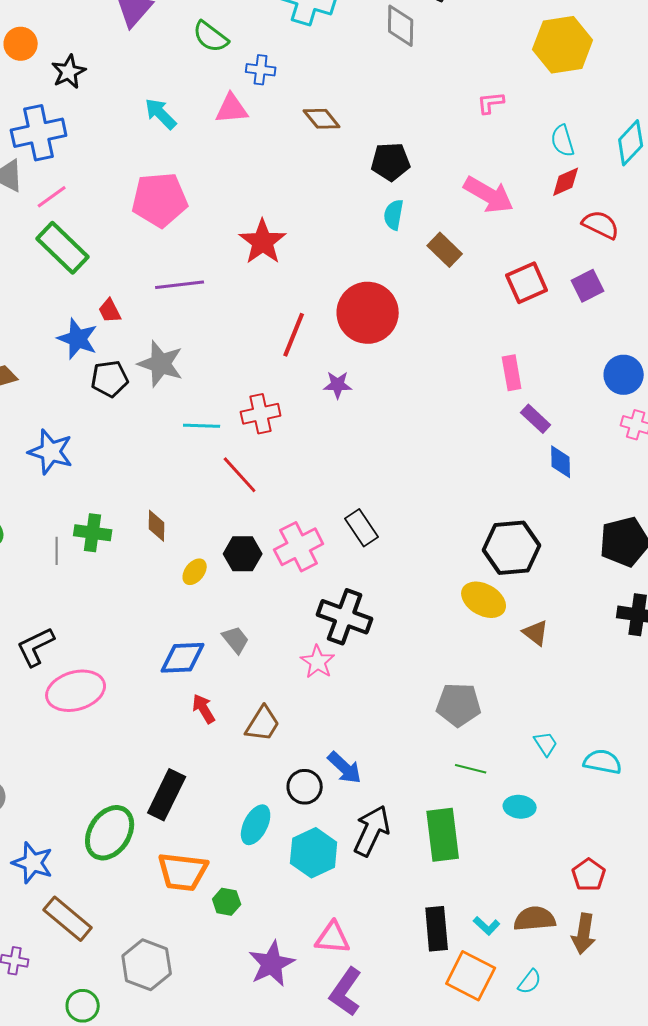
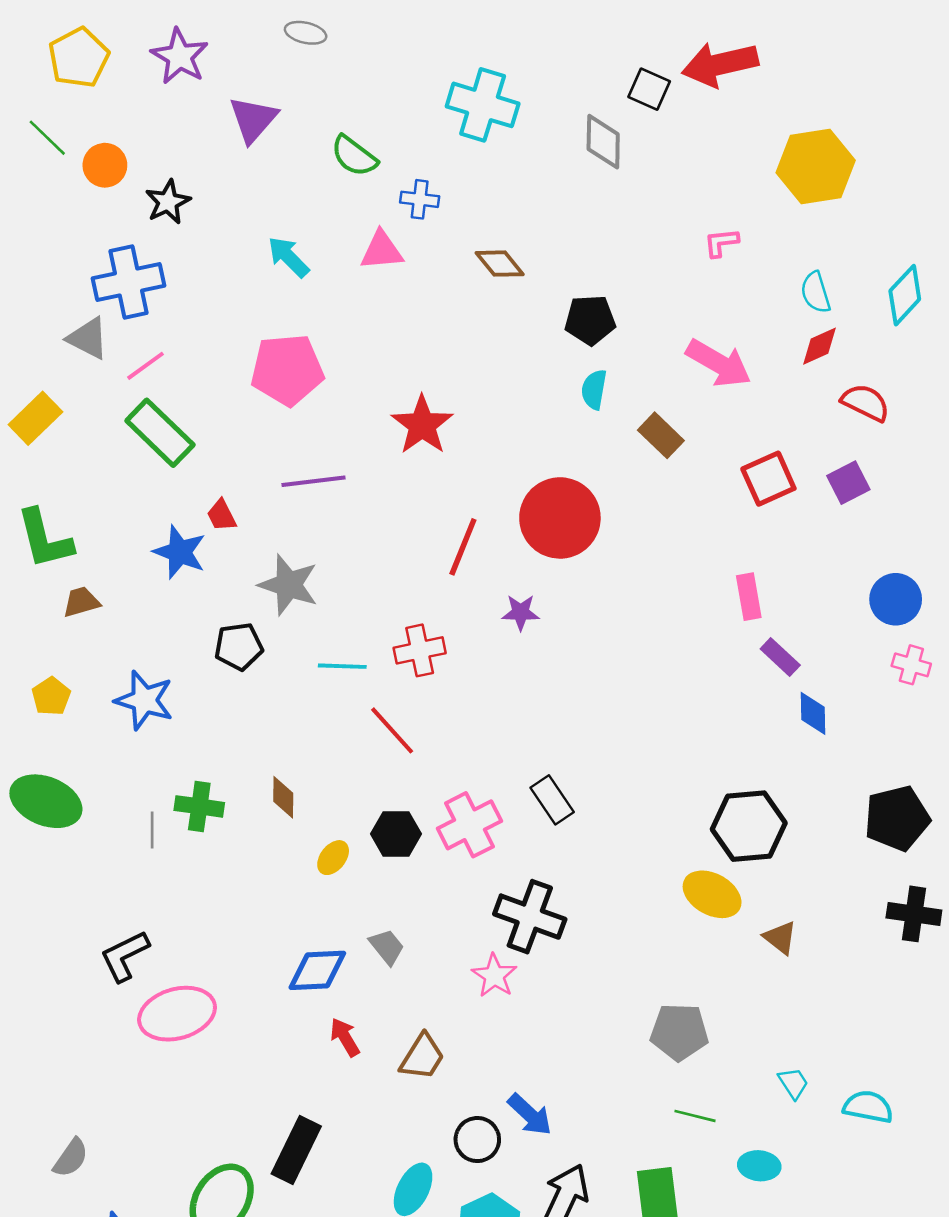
black pentagon: (110, 379) -> (239, 646), moved

